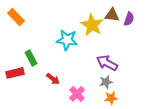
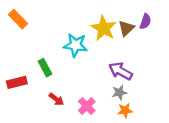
brown triangle: (112, 15) -> (126, 28), moved, turned -49
green rectangle: (31, 58) -> (45, 68), moved
red arrow: (53, 79) -> (56, 99), moved

